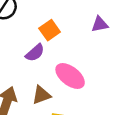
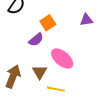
brown triangle: (41, 95) -> (40, 72), turned -42

